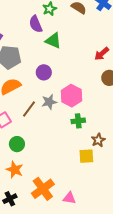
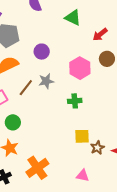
green triangle: (53, 41) -> (73, 18), moved
pink hexagon: (71, 96) -> (80, 68), moved
brown star: (98, 140) -> (97, 148), moved
pink triangle: (69, 198) -> (83, 176), moved

